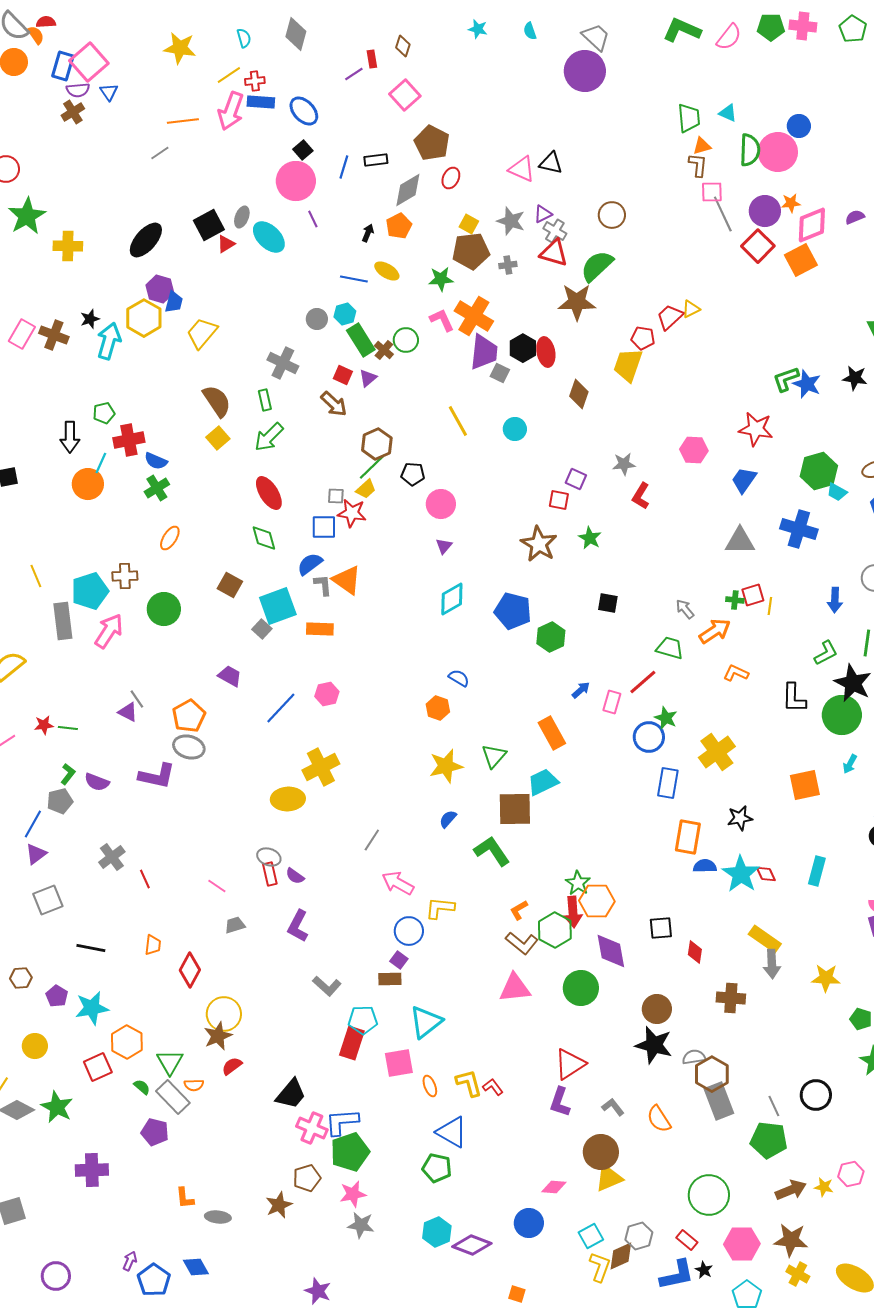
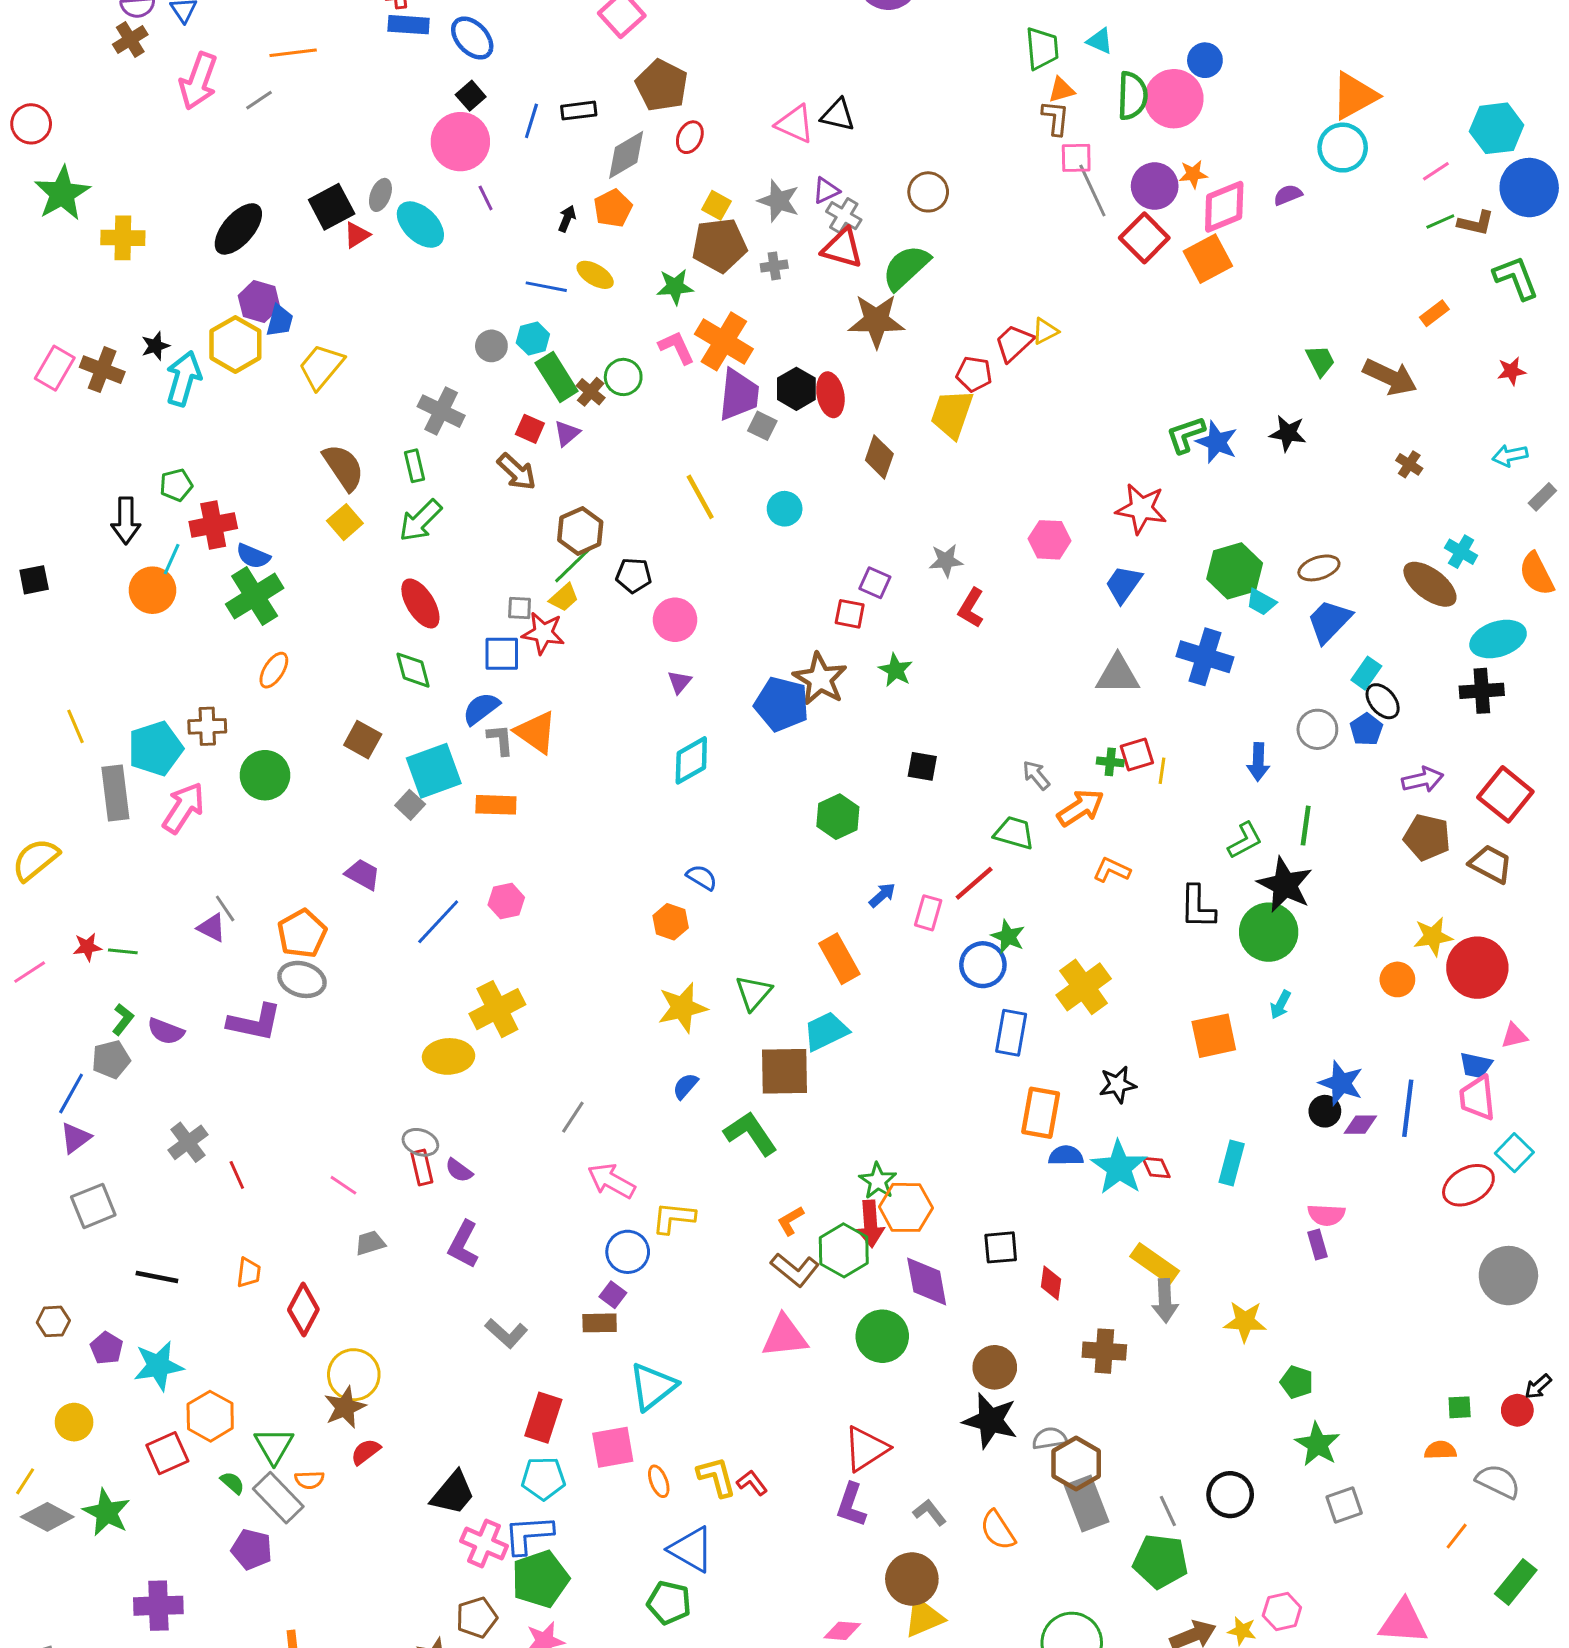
pink arrow: (231, 111) -> (198, 81), moved
green cross: (157, 488) -> (255, 596), size x1.5
blue pentagon: (513, 611) -> (782, 704), moved
cyan pentagon: (363, 1020) -> (543, 1478), moved

